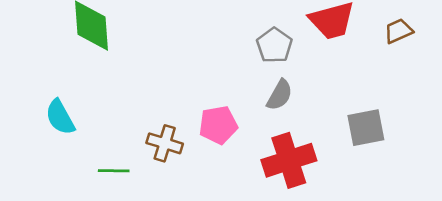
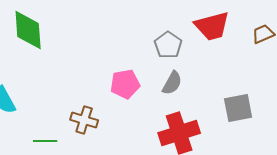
pink pentagon: (218, 125) -> (125, 84), moved

